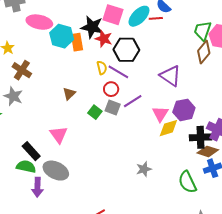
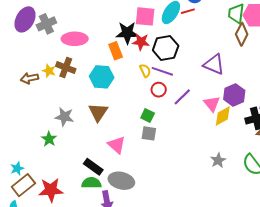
cyan hexagon: (62, 36) -> (102, 77), moved
brown cross: (22, 70) -> (66, 68), moved
brown triangle: (69, 94) -> (98, 112), moved, size x1.5
gray square: (113, 107) -> (149, 133), moved
gray star: (144, 169) -> (218, 160), moved

